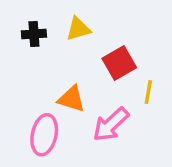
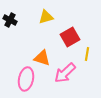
black cross: (34, 34) -> (10, 20), moved, turned 32

